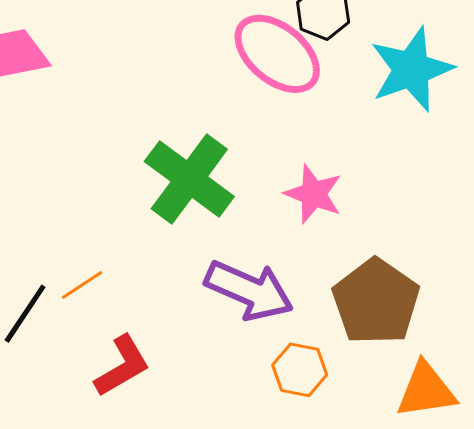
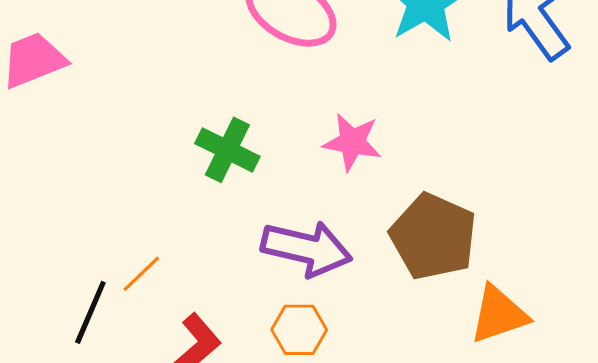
green cross: (189, 179) -> (227, 150), size x0.7
orange hexagon: (300, 370) -> (299, 330), moved

